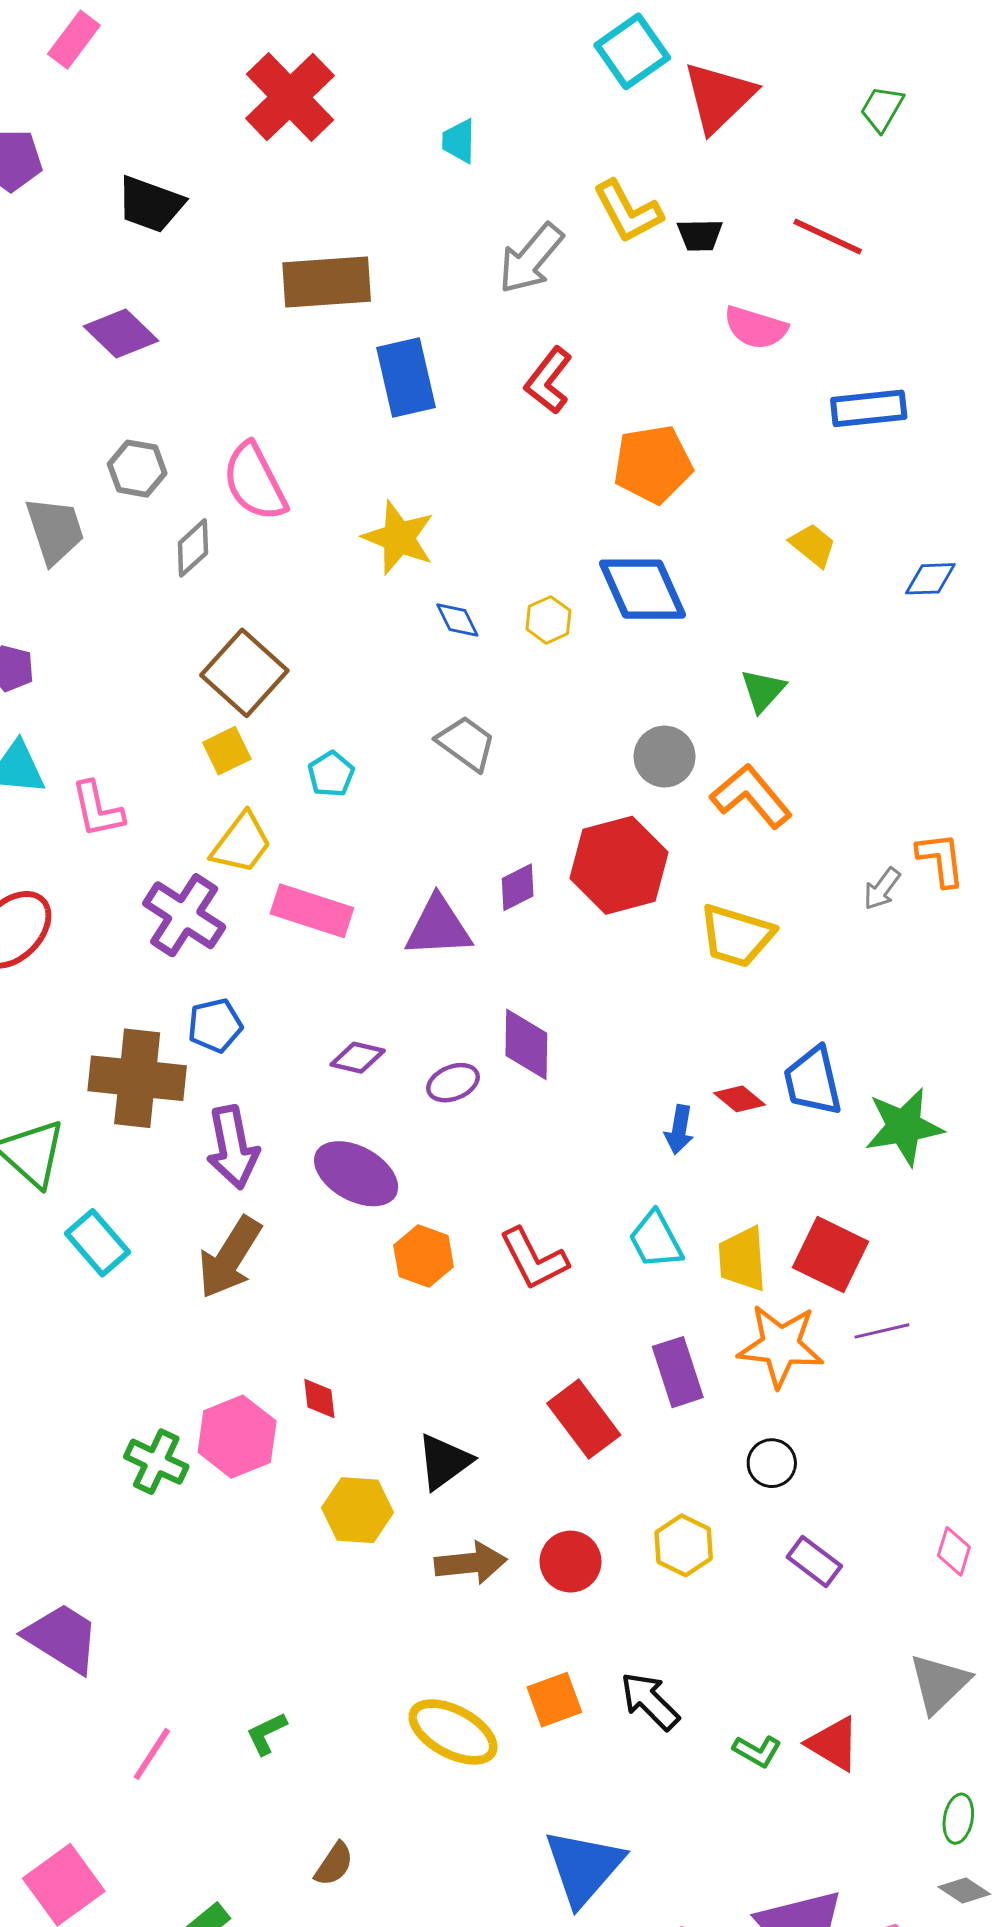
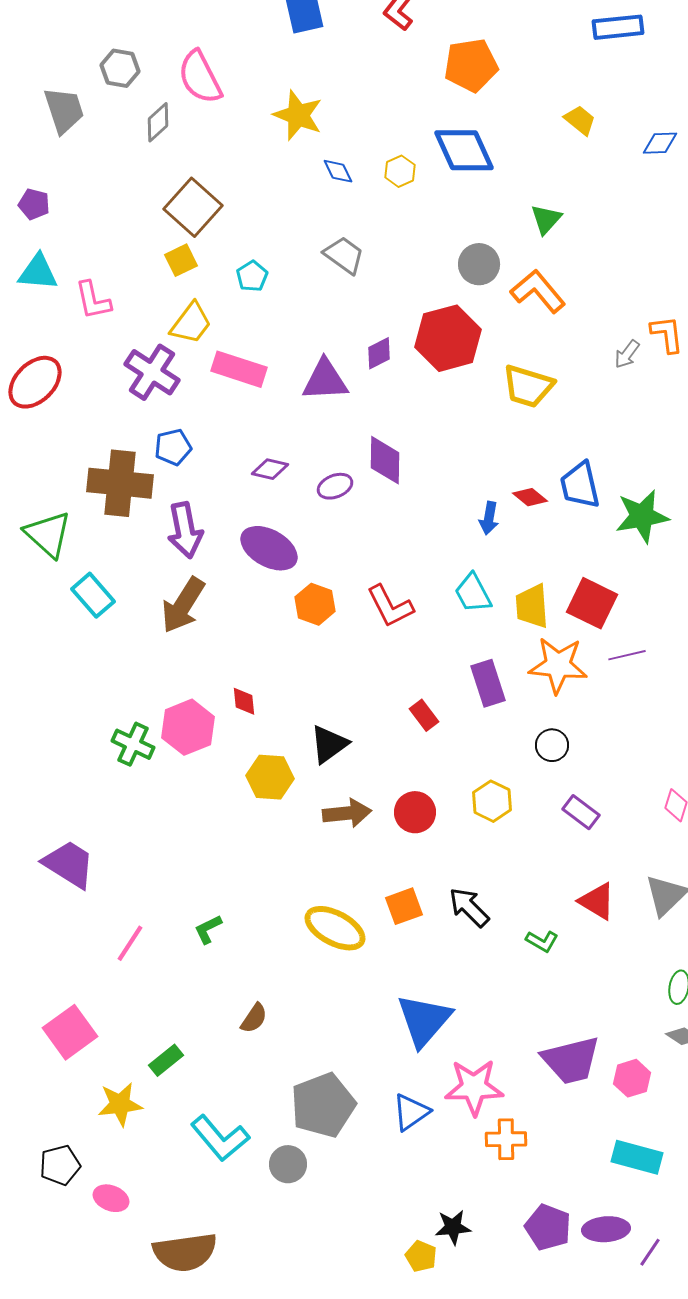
red rectangle: (584, 1419) -> (424, 715), size x0.6
red triangle: (833, 1744) -> (597, 901), moved

